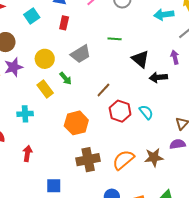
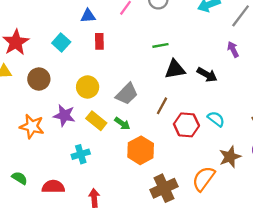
gray trapezoid: (81, 54) -> (127, 94), moved
black triangle: (140, 59) -> (175, 69), moved, turned -36
purple star: (14, 67) -> (64, 115), moved, turned -30
black arrow: (158, 77) -> (207, 75), moved, turned -132
green arrow: (66, 78) -> (122, 123), moved
brown star: (154, 157) -> (230, 157), moved

